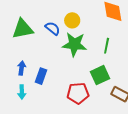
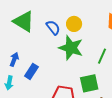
green triangle: (23, 29) -> (24, 21), turned 30

